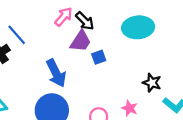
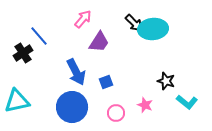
black arrow: (85, 21) -> (134, 23), moved
blue square: (99, 57) -> (106, 82), moved

